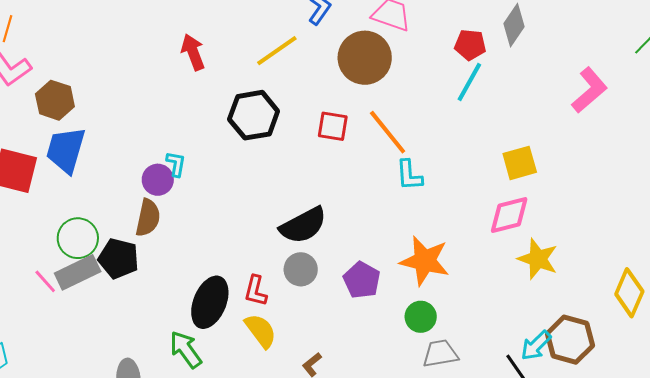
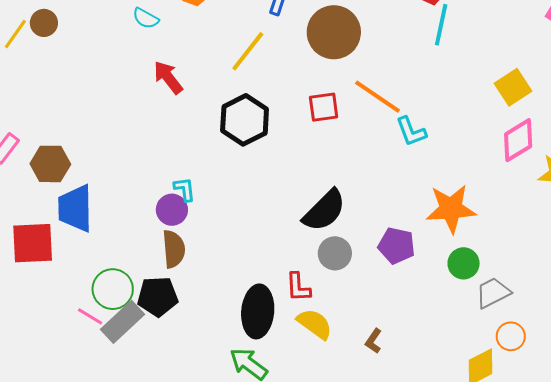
pink line: (45, 281) -> (90, 316), moved

